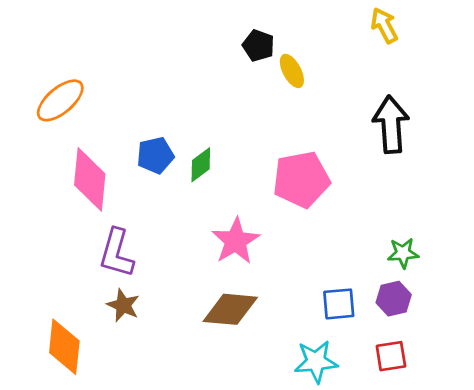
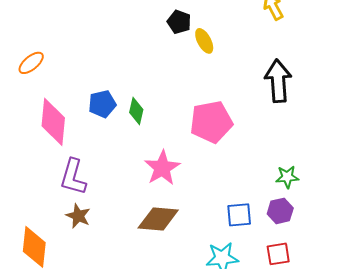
orange ellipse: (60, 100) -> (31, 63), size x0.7
green diamond: (201, 165) -> (136, 111), turned -40

